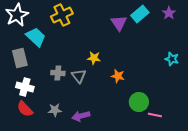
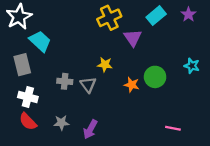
yellow cross: (62, 15) -> (109, 18), moved
purple triangle: (119, 23) -> (133, 38), moved
green circle: (139, 102) -> (155, 77), moved
purple arrow: (81, 116) -> (90, 129), turned -48

